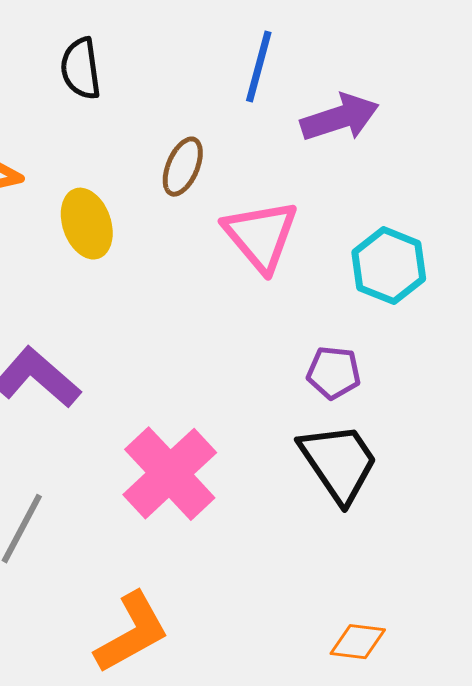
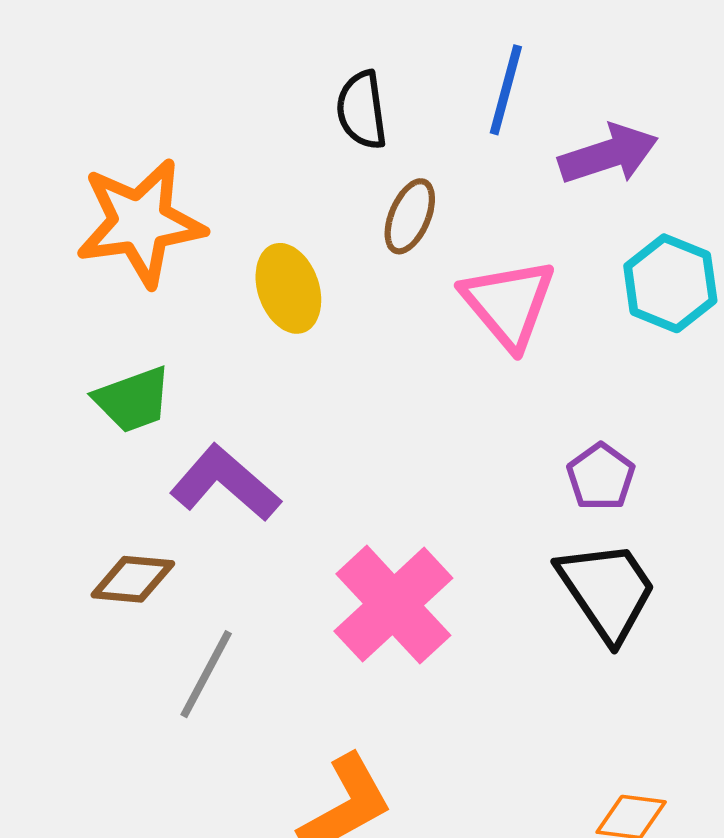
black semicircle: (81, 69) -> (362, 110), moved
cyan hexagon: (389, 266) -> (670, 283), moved
purple pentagon: (334, 373) -> (601, 477), turned 30

